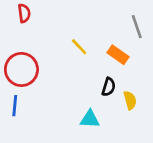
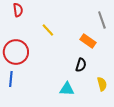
yellow line: (79, 47) -> (48, 30), moved
yellow semicircle: (130, 100) -> (102, 84), moved

